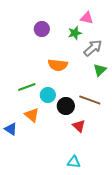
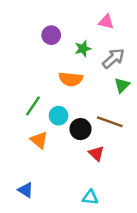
green star: (75, 33) -> (83, 49), moved
green line: (27, 87) -> (33, 106), turned -36
blue triangle: (11, 129) -> (26, 190), moved

